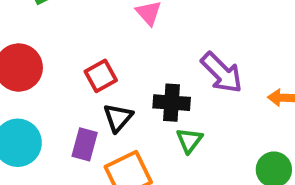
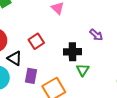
purple arrow: (222, 73) -> (96, 35), size x0.6
black triangle: (118, 118) -> (15, 58), moved, turned -35

